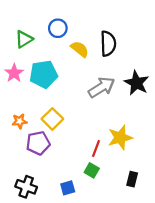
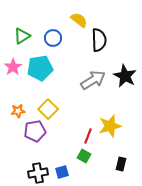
blue circle: (58, 28) -> (53, 38), moved
yellow semicircle: (80, 49) -> (79, 20), moved
black cross: (26, 187) -> (38, 173), moved, turned -30

